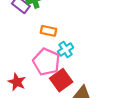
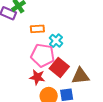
red star: (17, 82) -> (37, 77), moved

